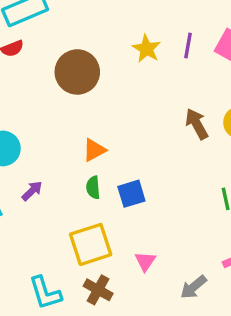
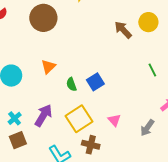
orange triangle: (94, 150) -> (48, 67), moved
purple arrow: (32, 191) -> (43, 115), moved, size x1.6

